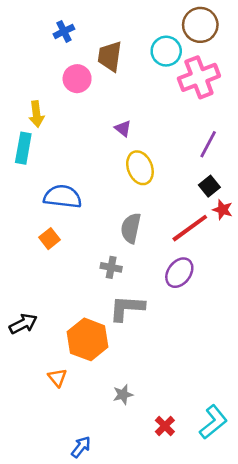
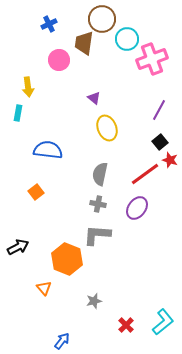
brown circle: (200, 25) -> (102, 19), moved
cyan rectangle: (23, 148) -> (18, 113), size x0.7
orange square: (50, 239) -> (36, 192), moved
gray cross: (111, 267) -> (98, 204), moved

